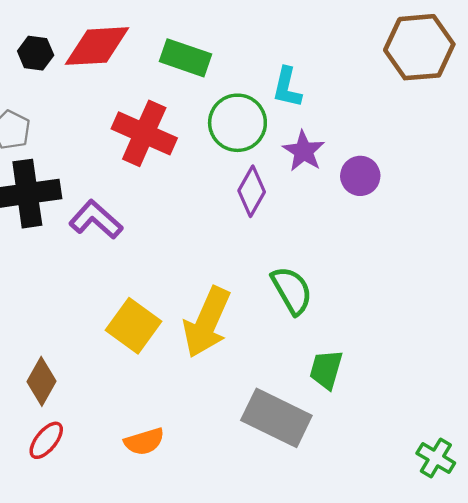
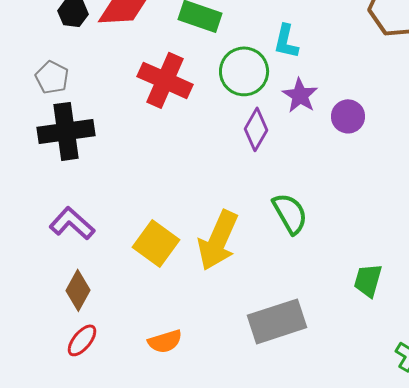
purple L-shape: (96, 220) -> (72, 223), moved
green trapezoid: (326, 369) -> (368, 280), moved
gray rectangle: (276, 418) -> (277, 321), turned -44

